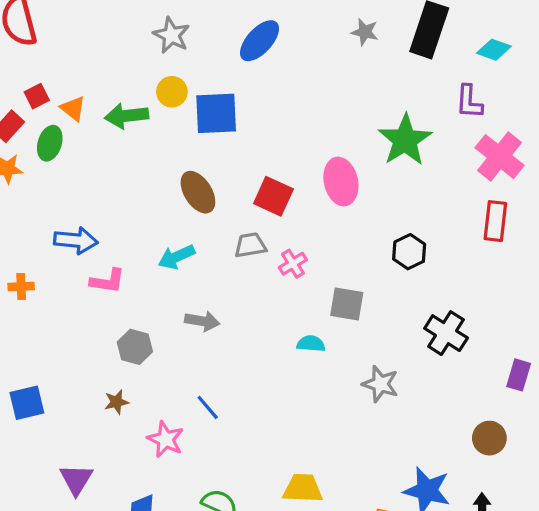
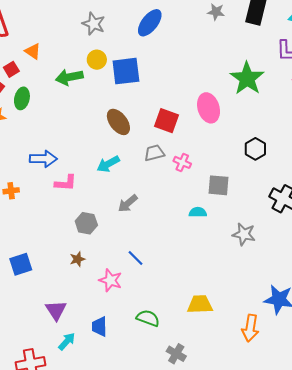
orange triangle: (73, 108) -> (33, 51), moved
pink cross: (293, 264) -> (182, 162), turned -30
gray arrow: (202, 321) -> (128, 203), turned 135

